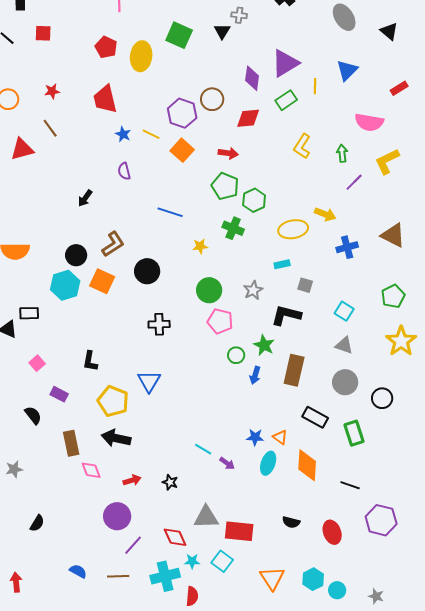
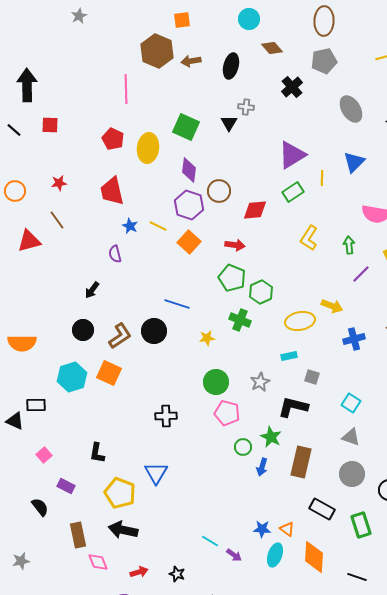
purple diamond: (252, 78) -> (189, 170), moved
purple semicircle: (124, 171) -> (115, 254), moved
black circle: (76, 255) -> (83, 330), moved
black circle: (147, 271) -> (154, 331), moved

